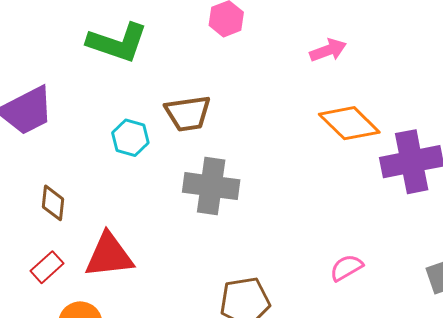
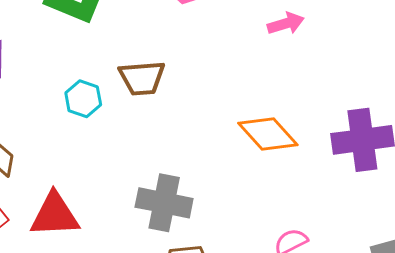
orange diamond: (349, 123) -> (268, 134), moved
gray cross: (211, 186) -> (164, 203), moved

